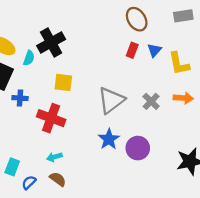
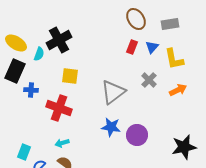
gray rectangle: (183, 16) -> (170, 24), moved
orange arrow: (183, 98) -> (178, 90), turned -30
gray cross: (151, 101) -> (149, 80), moved
blue star: (109, 139) -> (111, 127), turned -30

